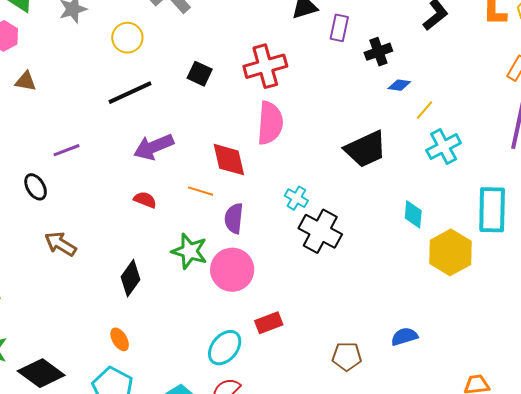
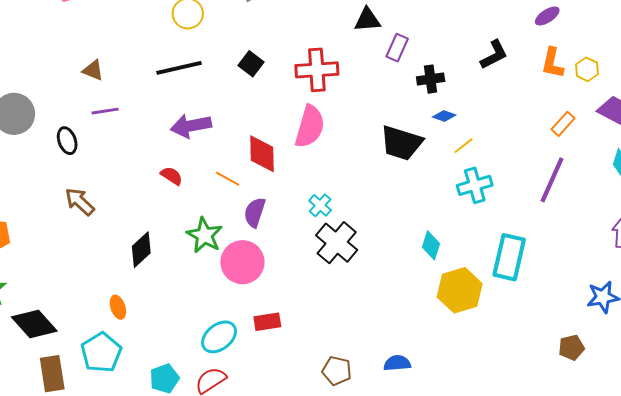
brown triangle: (26, 81) -> (93, 70), moved
black trapezoid: (366, 149) -> (401, 143), moved, turned 30

